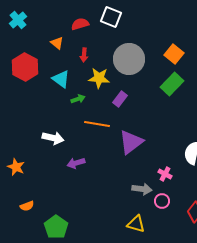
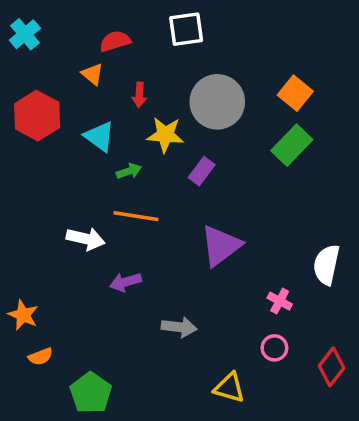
white square: (111, 17) -> (186, 29), turned -30
red semicircle: (80, 24) -> (115, 41), moved
orange line: (97, 124) -> (136, 216), moved
orange star: (16, 167) -> (23, 315), moved
gray arrow: (142, 189) -> (179, 327), moved

